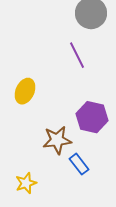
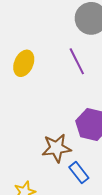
yellow ellipse: (25, 91) -> (24, 63), moved

